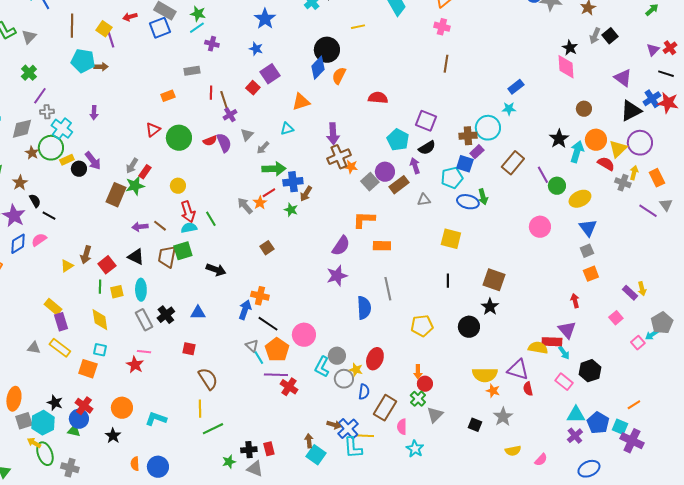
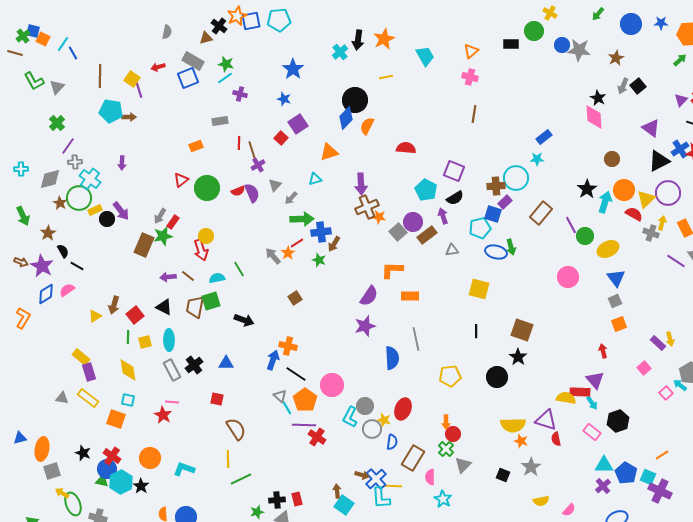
red arrow: (188, 212) -> (201, 250), moved
cyan arrow: (652, 335) -> (680, 385), turned 72
cyan hexagon: (43, 423) -> (121, 482), moved

